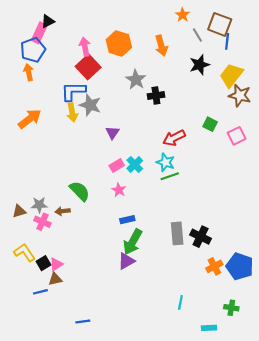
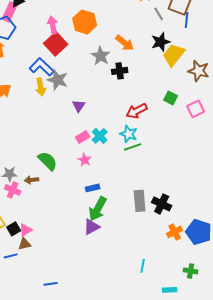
orange arrow: (161, 46) -> (125, 43), moved, turned -36
yellow trapezoid: (231, 75) -> (174, 55), moved
blue L-shape: (73, 91) -> (42, 67), turned 45

